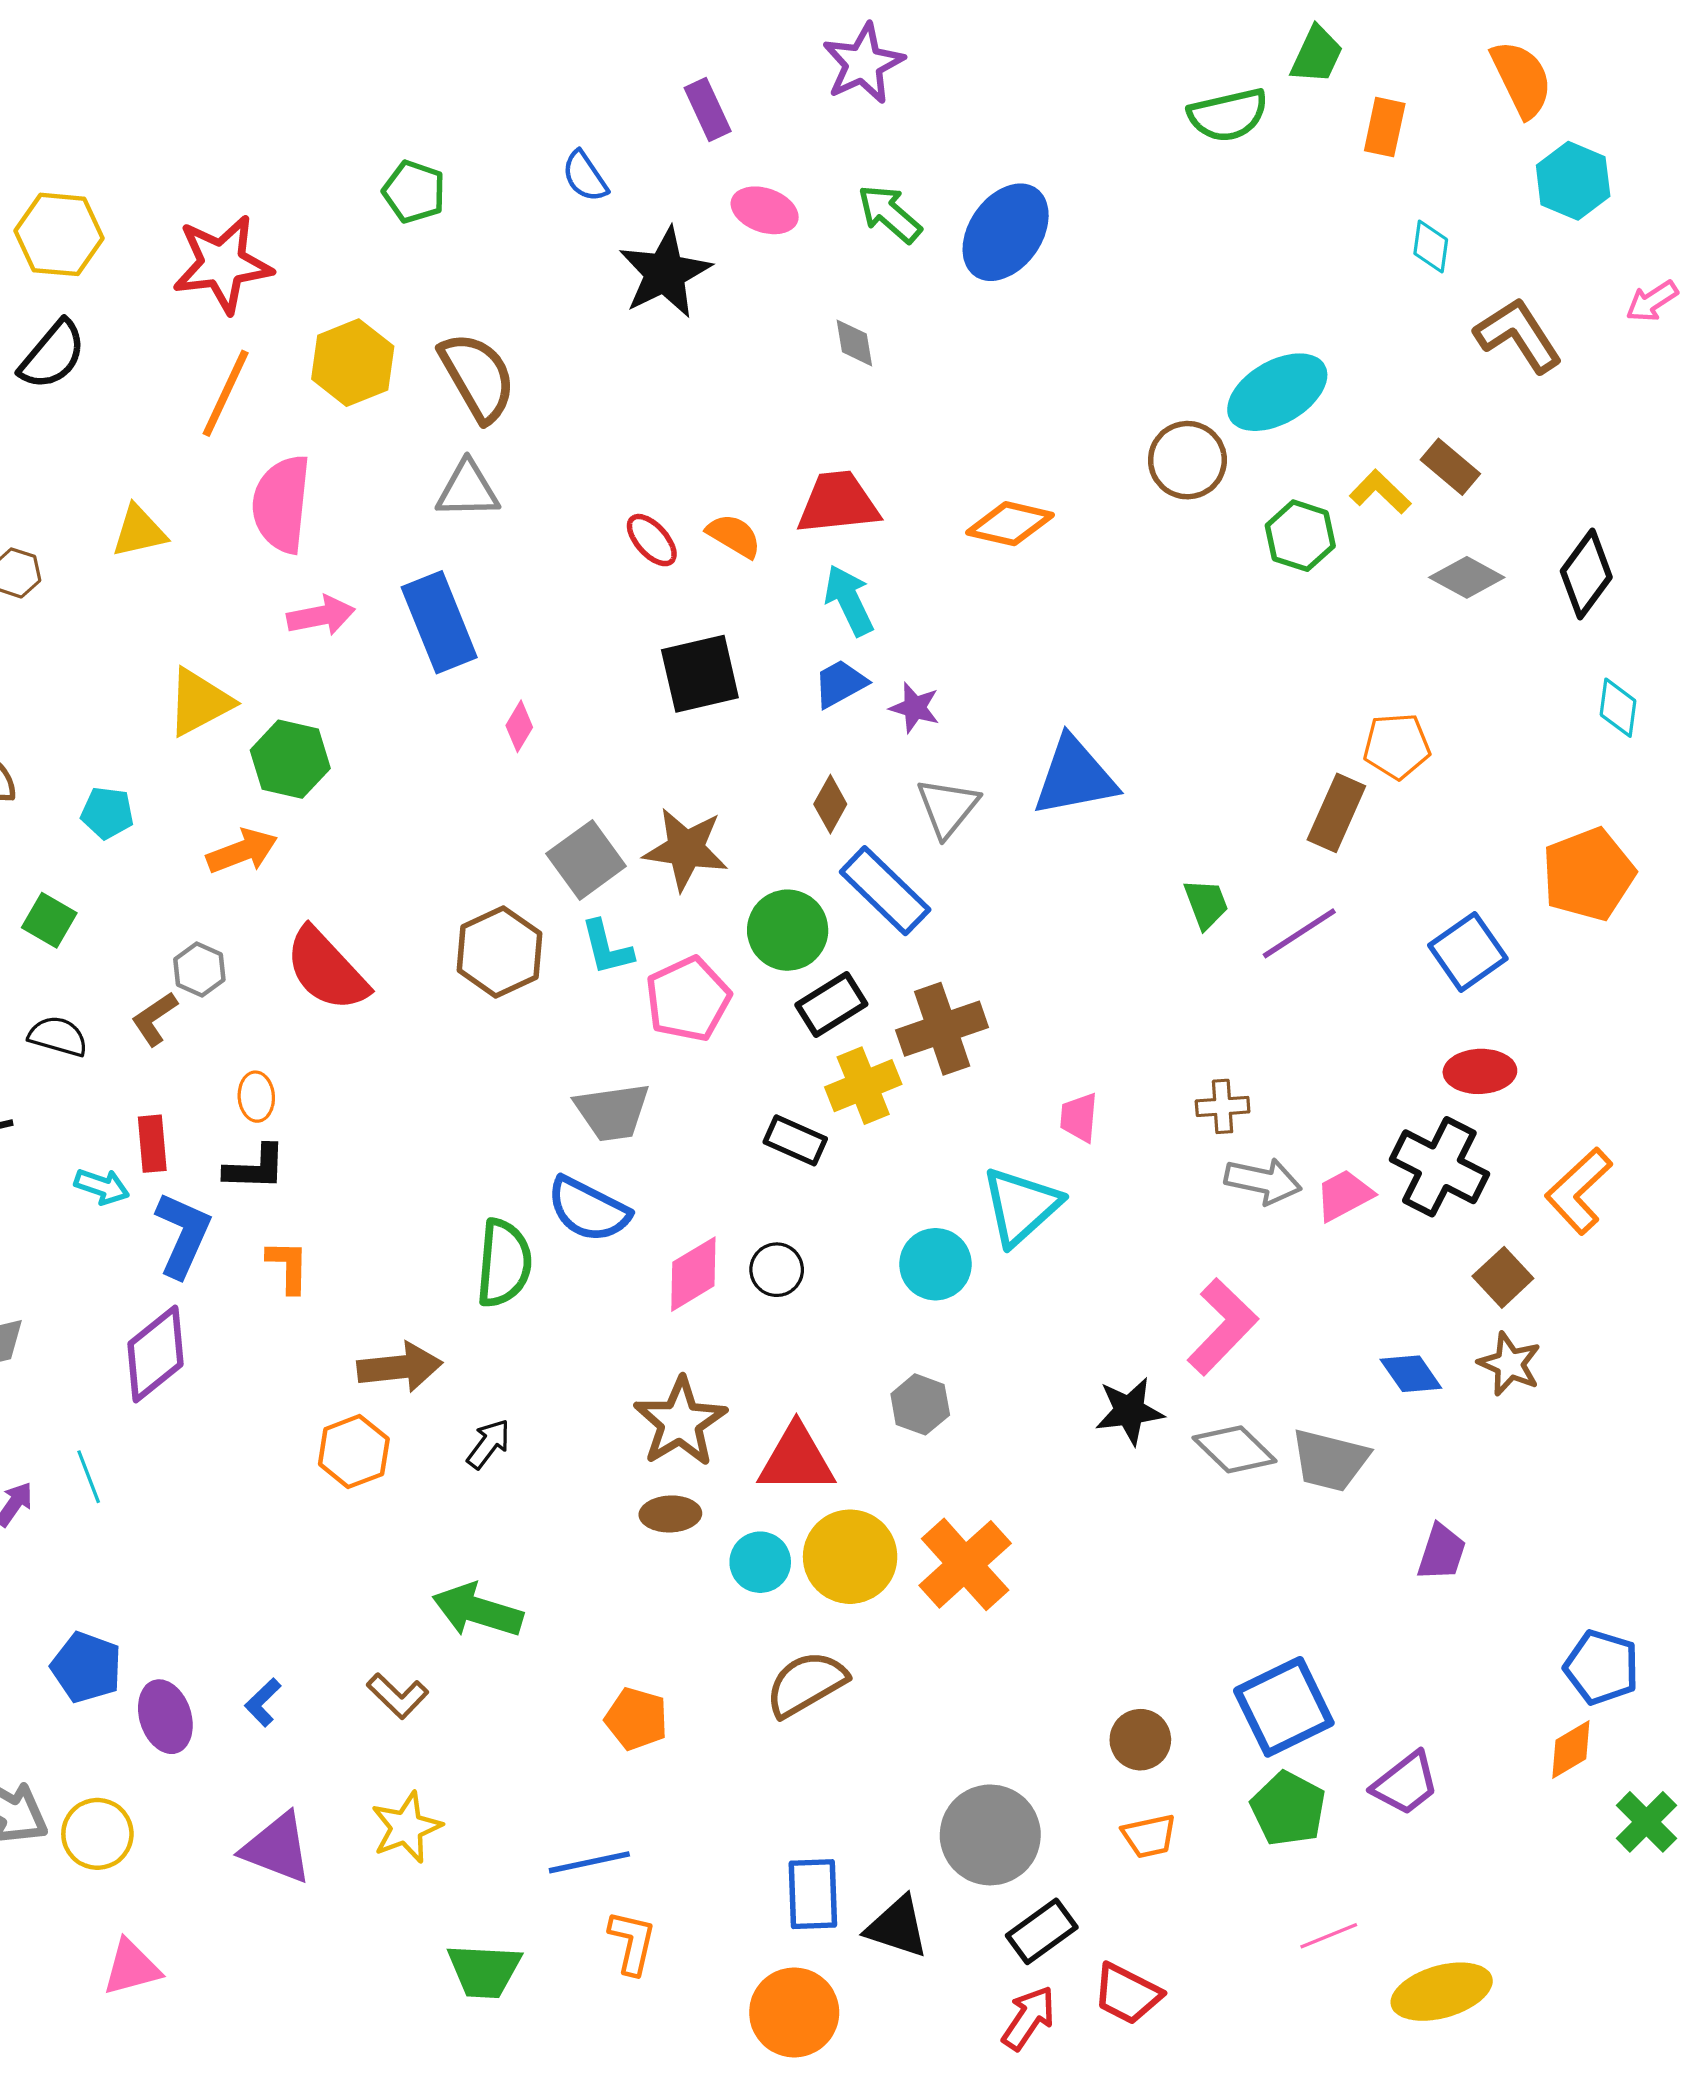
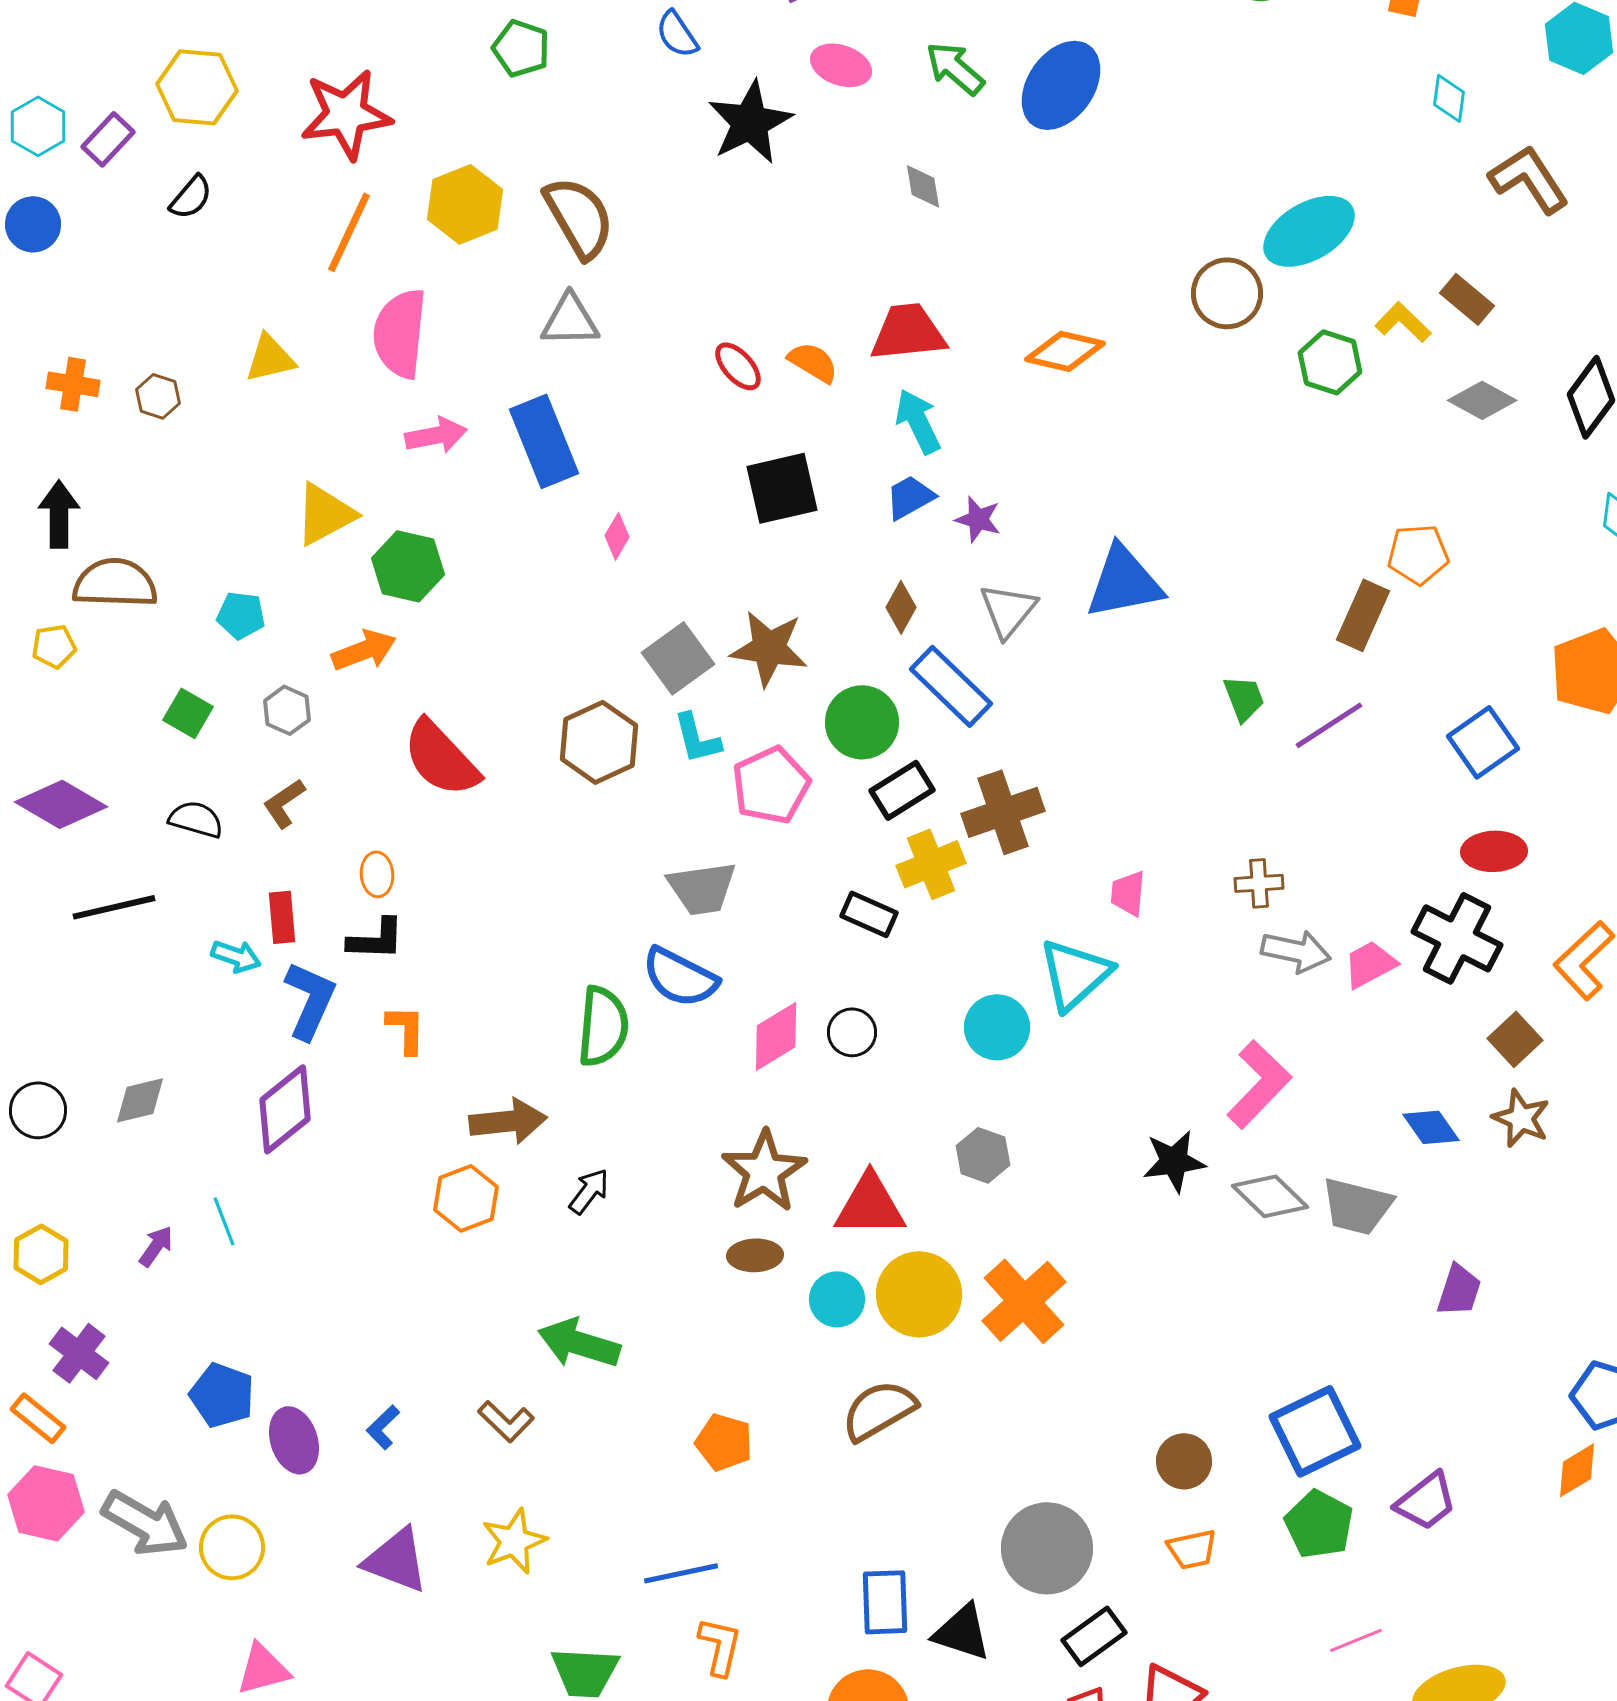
black semicircle: (53, 355) -> (191, 197), size x0.7
gray hexagon: (199, 970) -> (287, 710), moved

